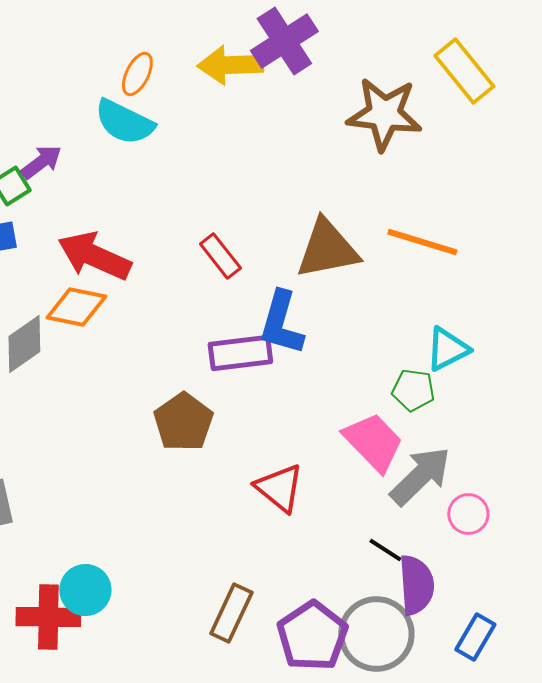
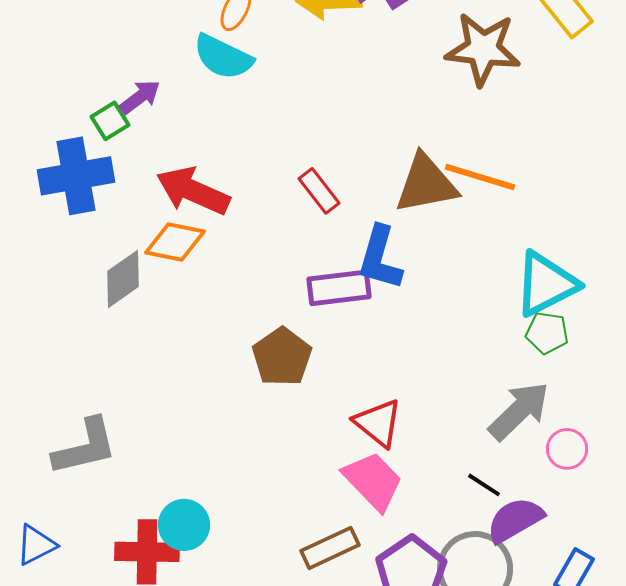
orange line: (422, 242) -> (480, 177), moved
cyan triangle: (447, 349) -> (546, 284), size x1.5
green pentagon: (413, 390) -> (547, 333), moved
pink trapezoid: (373, 442) -> (373, 481), moved
purple semicircle: (416, 585) -> (515, 520), turned -116
brown rectangle: (231, 613) -> (330, 548), turned 40

